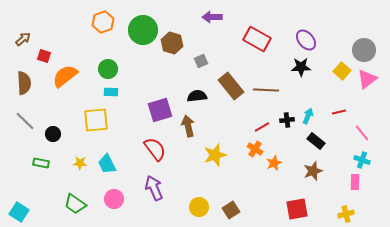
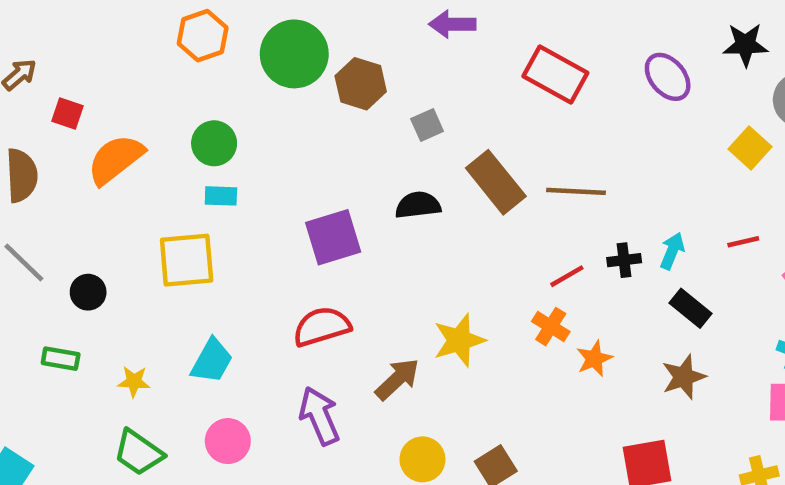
black star: (301, 67) -> (745, 45), moved
brown arrow: (188, 126) -> (397, 379), moved, turned 60
red semicircle: (155, 149) -> (322, 327), turned -70
yellow star: (80, 163) -> (134, 382), moved
cyan trapezoid: (107, 164) -> (212, 361), turned -125

